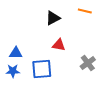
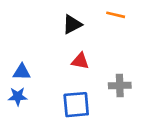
gray cross: (88, 63) -> (120, 86), turned 35
blue square: (42, 69) -> (76, 105), moved

